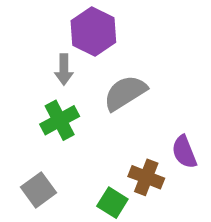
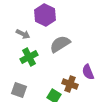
gray arrow: (64, 70) -> (23, 34), moved, turned -64
gray square: (39, 190) -> (19, 90), turned -35

